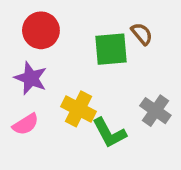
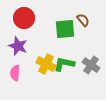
pink semicircle: (26, 124) -> (15, 73), turned 126
green L-shape: (109, 133) -> (64, 64), moved, turned 130

